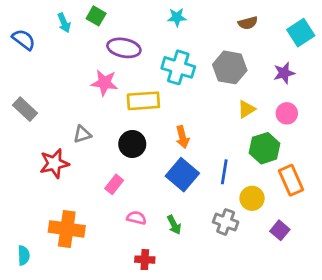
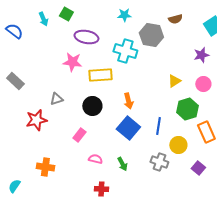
gray hexagon: (230, 67) -> (151, 35), moved
orange cross: (67, 229) -> (45, 167), size x0.7
cyan semicircle: (24, 255) -> (14, 186), turned -144

